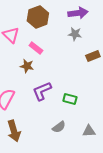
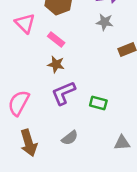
brown star: (27, 66) -> (56, 64), moved
gray semicircle: (59, 127) -> (70, 138), moved

